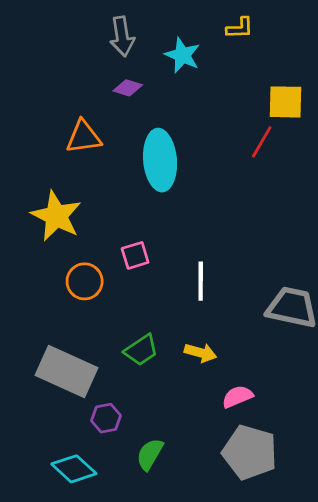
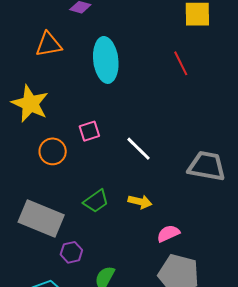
red line: (262, 142) -> (181, 63), moved, turned -55
white line: (201, 281) -> (139, 149), turned -44

